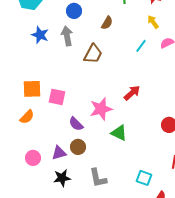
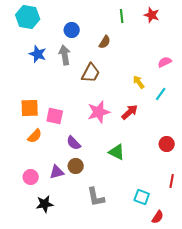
yellow arrow: (153, 22) -> (139, 82), moved
cyan line: (141, 46) -> (161, 94), moved
pink star: (101, 109) -> (99, 112), moved
orange semicircle: (27, 117) -> (35, 136), moved
black star: (62, 178) -> (45, 204), moved

